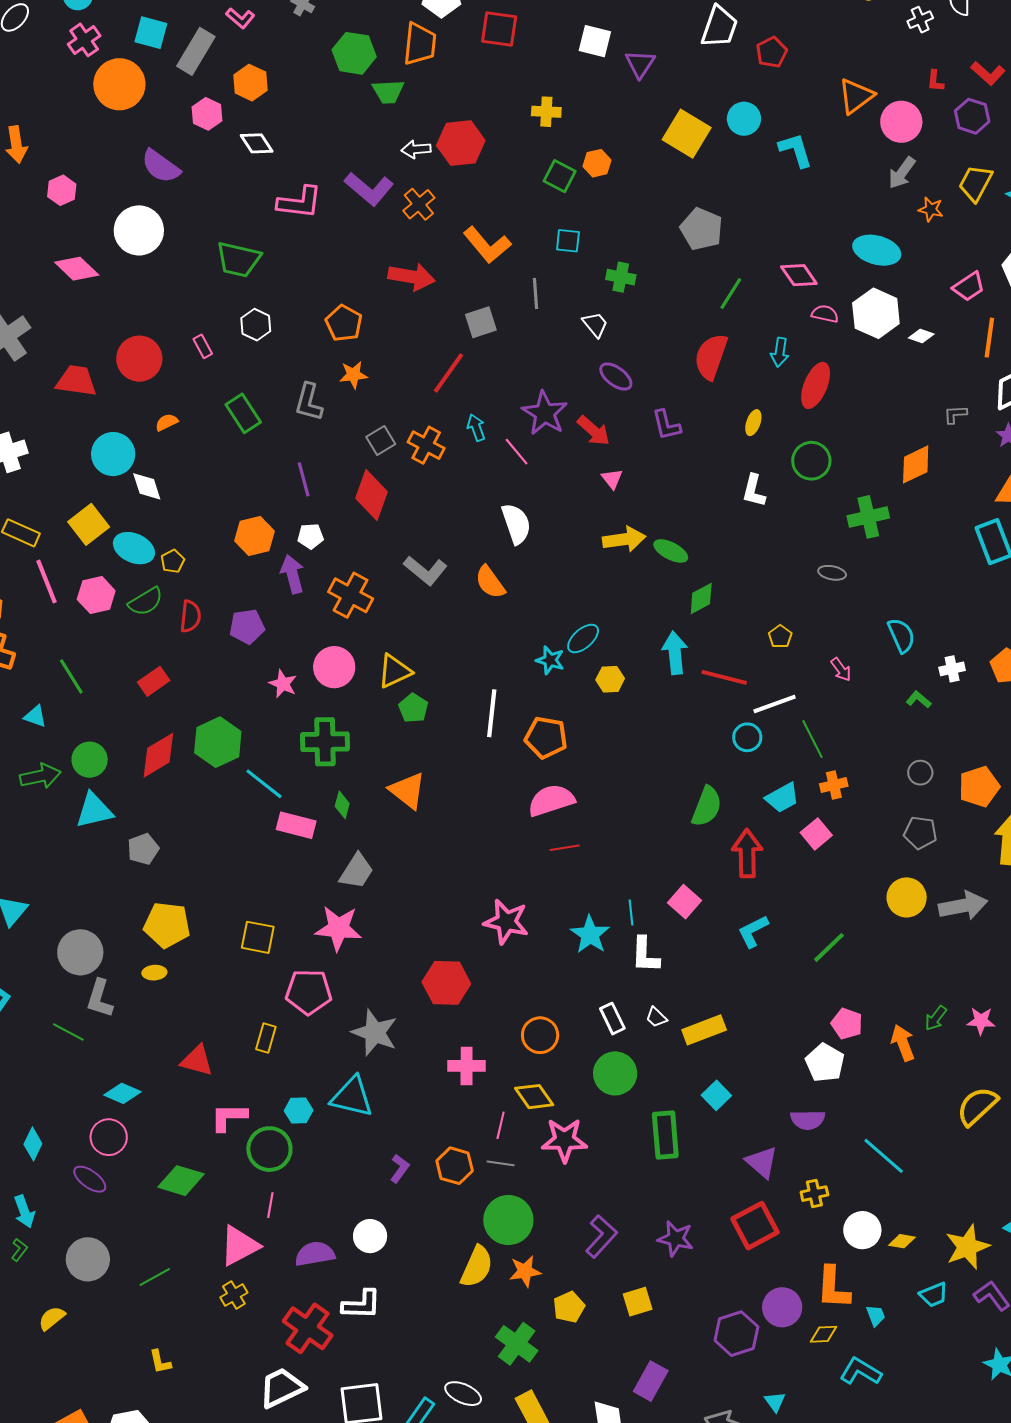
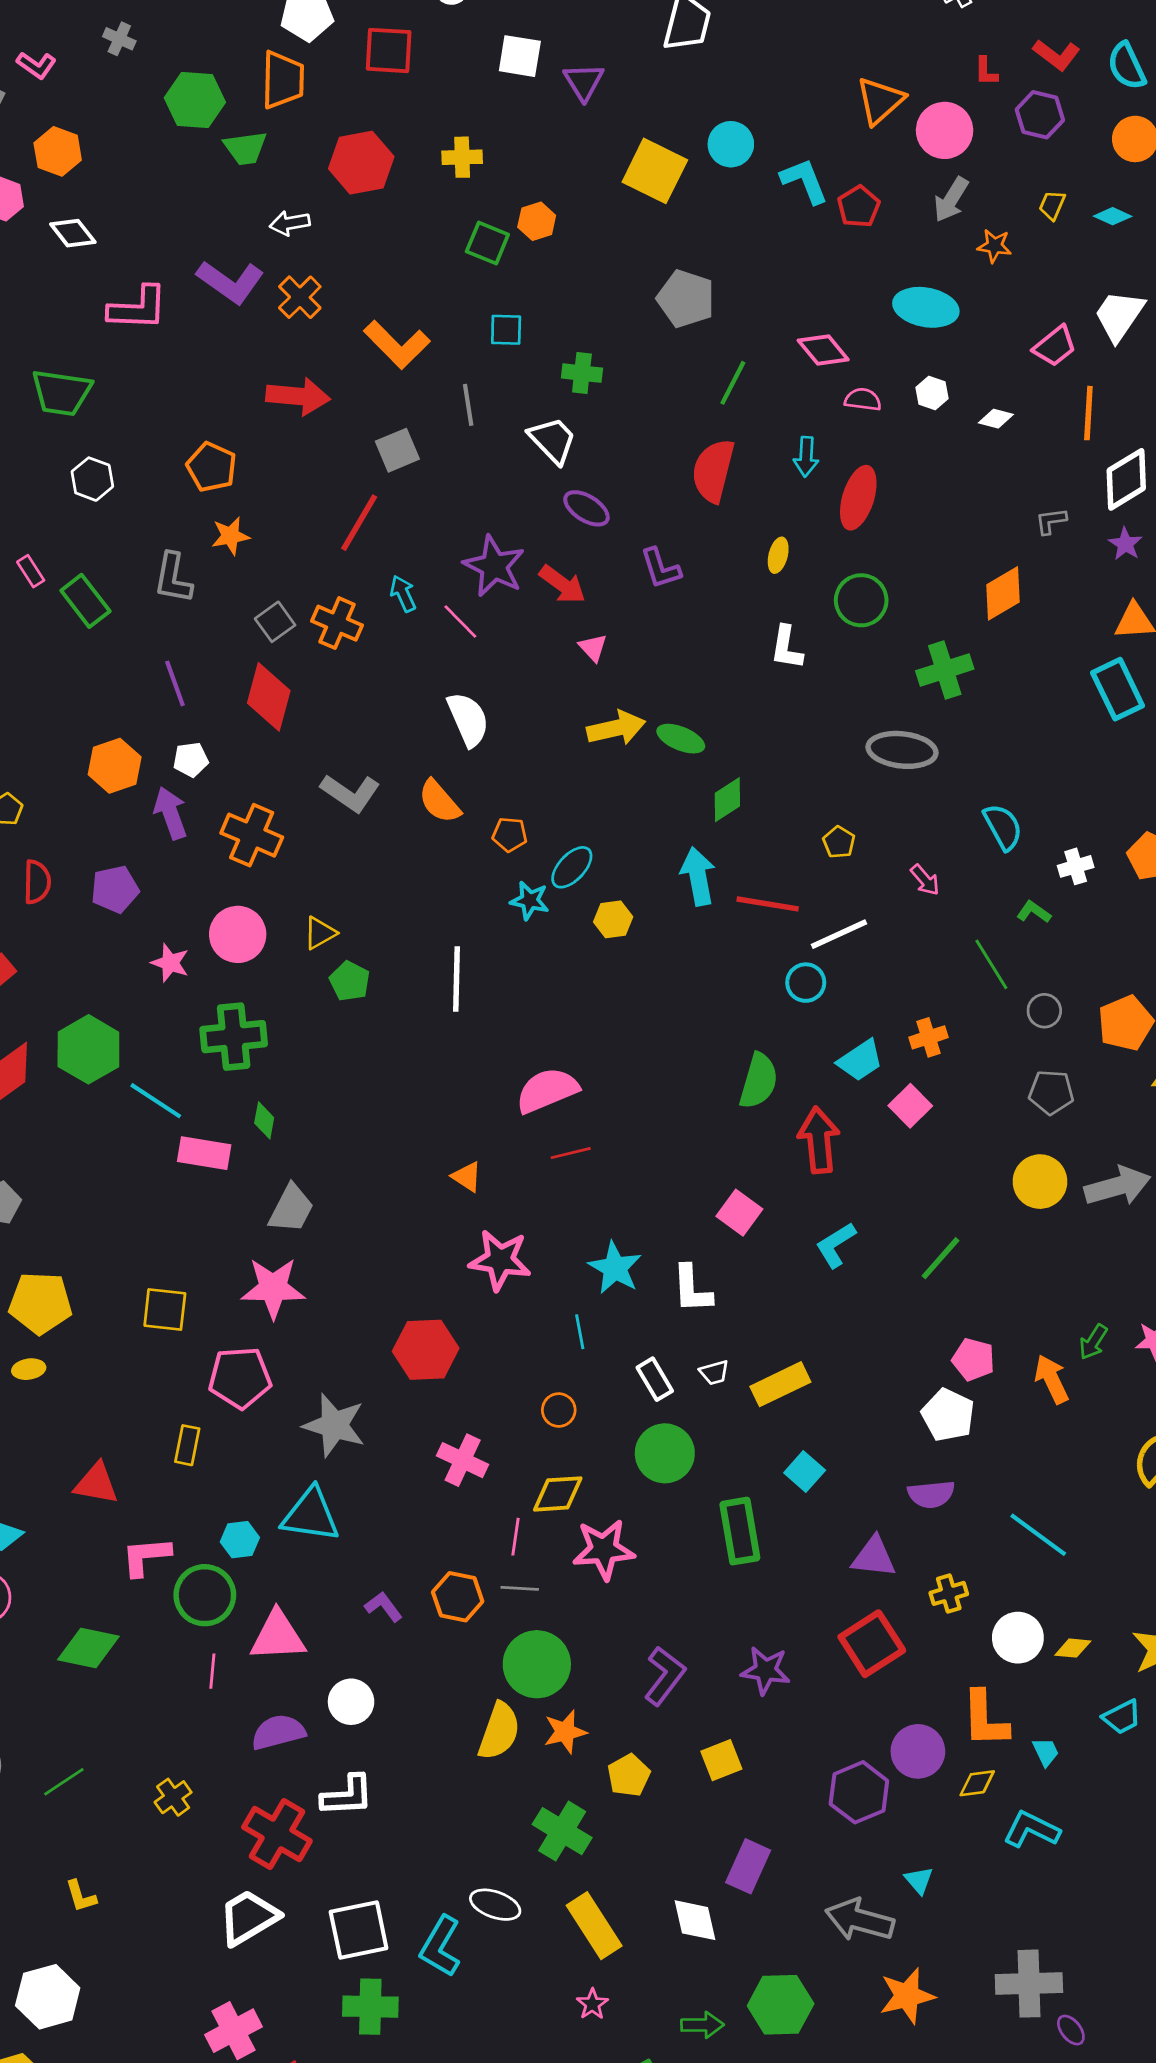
red pentagon: (772, 52) -> (859, 207), moved
red hexagon: (461, 143) -> (361, 163), moved
yellow trapezoid: (976, 183) -> (1052, 205), size x0.6
white hexagon: (876, 313) -> (932, 393), size x0.5
white trapezoid: (595, 324) -> (553, 440), size x1.4
pink rectangle: (203, 346) -> (31, 571), moved
gray ellipse: (832, 573) -> (902, 750), size x1.8
yellow triangle: (394, 671) -> (320, 933), size x0.7
orange pentagon: (546, 738) -> (510, 835), moved, size x0.6
green line: (812, 739) -> (991, 964), moved
orange triangle: (408, 791) -> (467, 1177), moved, size x0.6
cyan line: (631, 912) -> (580, 1332), moved
white trapezoid: (656, 1017) -> (714, 1373), turned -55
orange circle: (540, 1035) -> (559, 1410), size x0.7
pink cross: (467, 1066) -> (463, 1460), turned 30
yellow diamond: (534, 1097) -> (558, 1494), turned -54
purple triangle: (762, 1162) -> (874, 1557), turned -30
purple L-shape: (400, 1168) -> (383, 1607), turned -68
pink triangle: (239, 1246) -> (278, 1636), moved, turned 30

